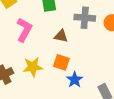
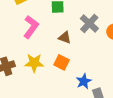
gray cross: (85, 18) -> (89, 23), turned 30
blue star: (75, 80) -> (84, 81), moved

